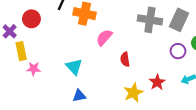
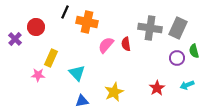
yellow rectangle: (21, 51) -> (51, 58), moved, turned 36
red semicircle: (125, 59) -> (126, 44), moved
yellow star: (133, 93) -> (114, 92), moved

